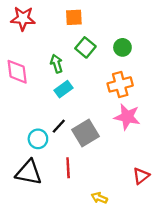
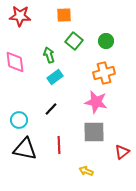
pink star: (127, 117) -> (96, 102), moved
gray square: (85, 133) -> (94, 132), moved, turned 30
cyan circle: (38, 139) -> (19, 120), moved

